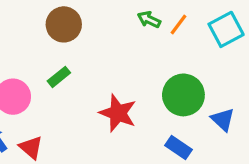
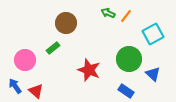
brown circle: (64, 24) -> (66, 23), moved
cyan square: (226, 29) -> (153, 34), moved

